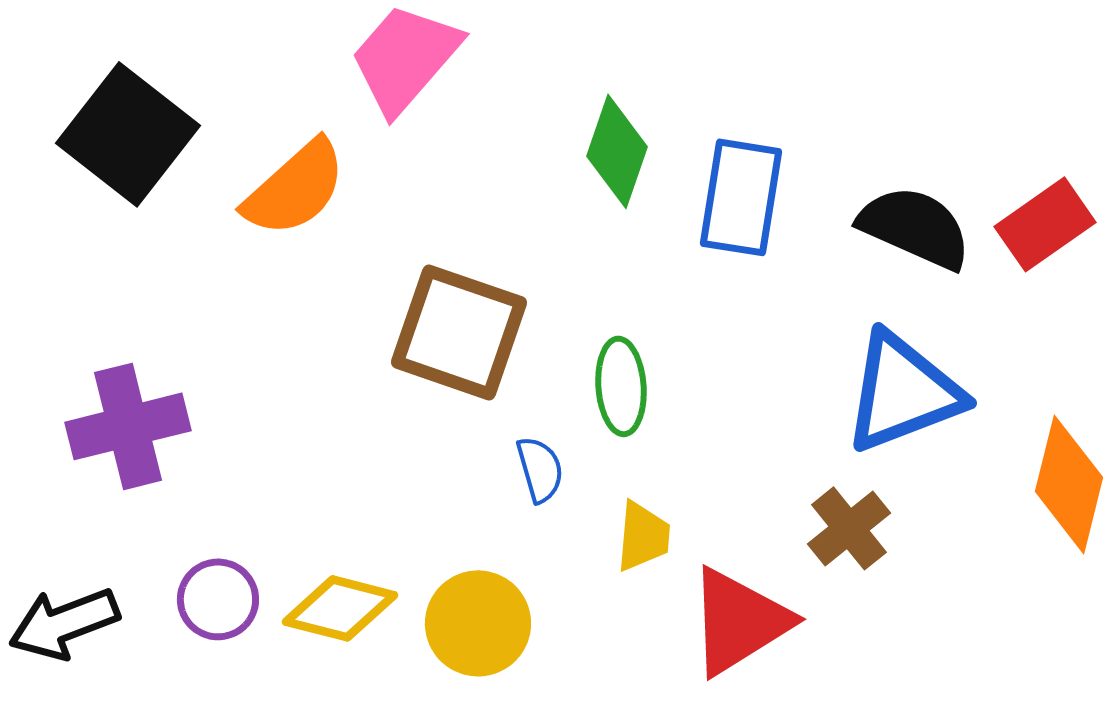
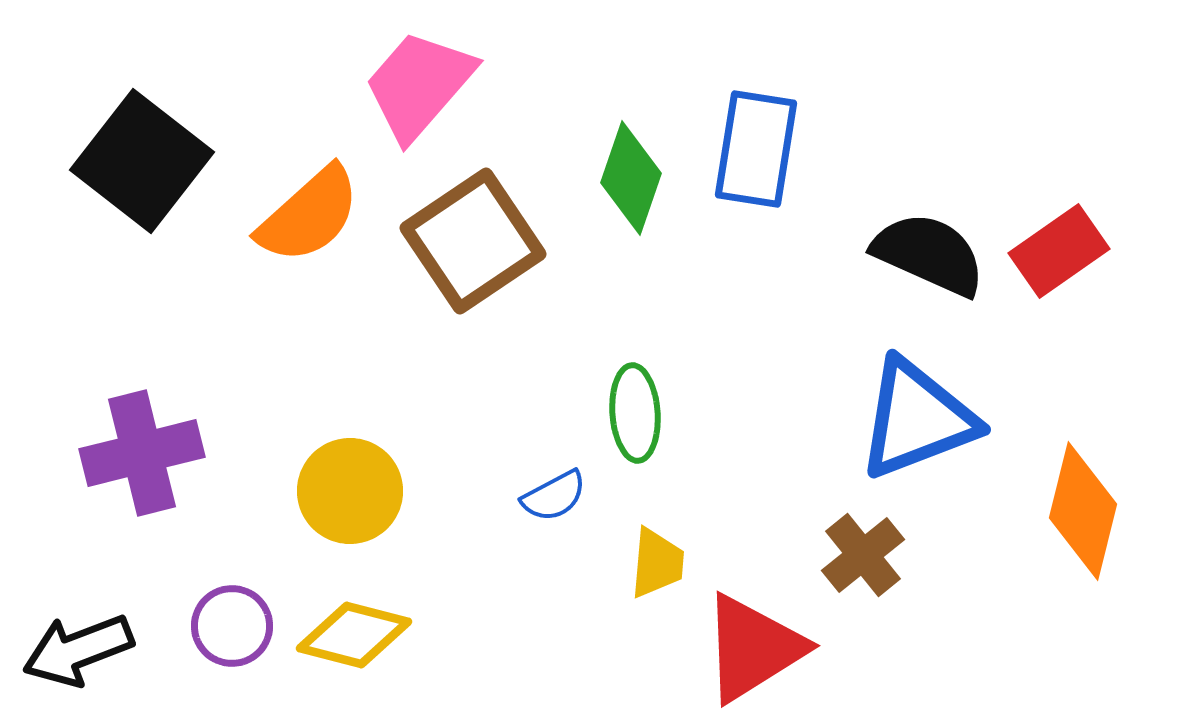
blue rectangle: (741, 197) -> (756, 149), moved
brown square: (459, 332) -> (473, 241), moved, turned 37
blue semicircle: (540, 469) -> (554, 496), turned 78
yellow circle: (478, 623) -> (350, 491), moved

